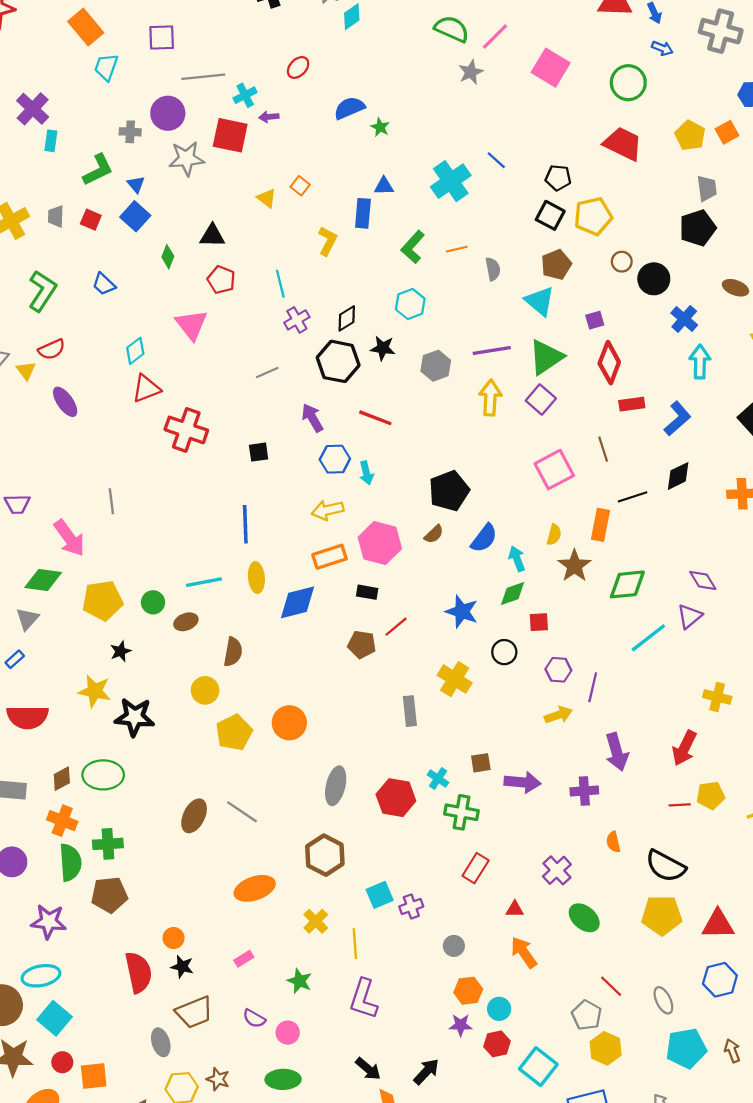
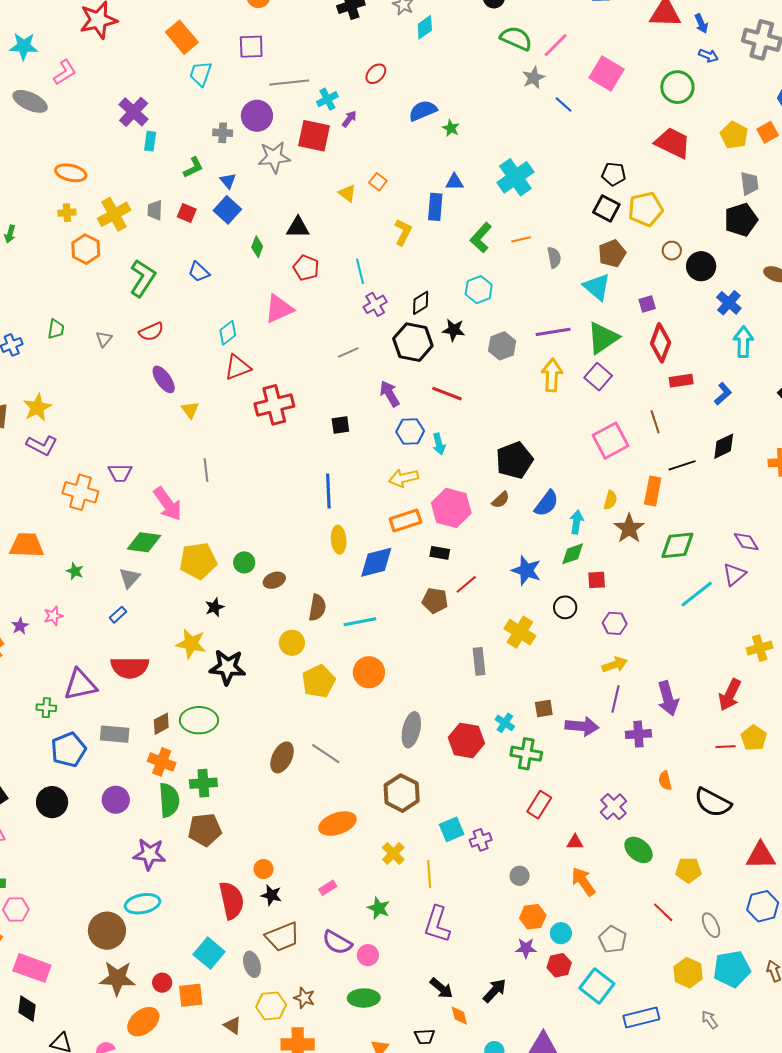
purple arrow: (269, 117) -> (349, 119), turned 132
blue line: (496, 160) -> (564, 105), moved
green L-shape: (98, 170) -> (193, 167), size x0.7
pink triangle: (191, 325) -> (279, 309), turned 44
yellow triangle: (26, 371) -> (190, 410), moved
blue L-shape: (677, 419) -> (723, 394), size x0.7
red cross: (186, 430) -> (274, 405), turned -33
cyan arrow: (517, 559) -> (576, 522), turned 30
cyan line: (204, 582) -> (360, 622), moved
purple line: (593, 687) -> (615, 699), moved
yellow cross: (717, 697) -> (760, 648), turned -30
yellow pentagon: (711, 795) -> (754, 738), turned -30
yellow pentagon: (662, 915) -> (688, 870), moved, size x0.7
gray pentagon: (587, 1015) -> (613, 939), moved
cyan square: (54, 1018) -> (209, 953), moved
purple semicircle: (254, 1018) -> (337, 942), size x1.4
yellow hexagon: (606, 1048) -> (688, 973), moved

